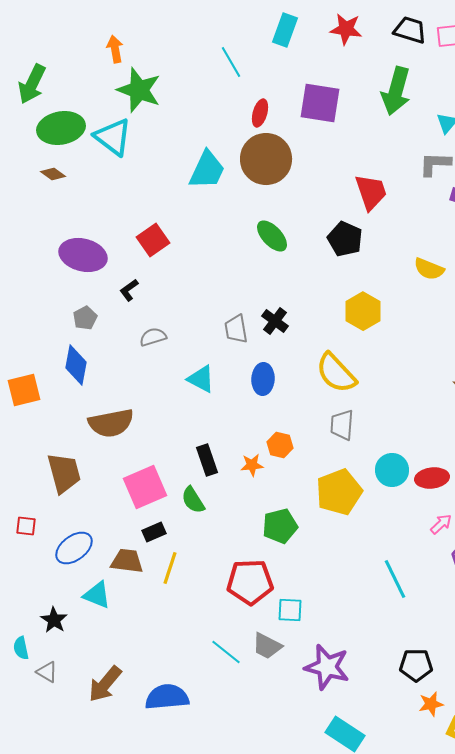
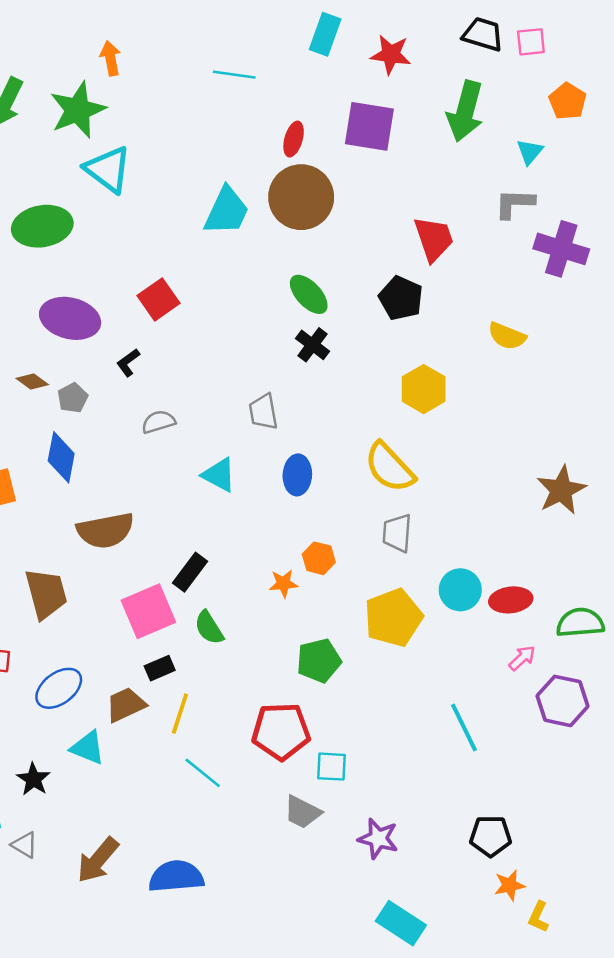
red star: (346, 29) -> (391, 54), moved
cyan line: (231, 62) -> (234, 75), moved, turned -52
green star: (139, 90) -> (78, 110), moved, turned 30
green ellipse: (61, 128) -> (42, 226), moved
brown diamond: (53, 174) -> (32, 381), moved
black cross: (275, 321) -> (313, 345), moved
black rectangle: (207, 460) -> (190, 572), moved, turned 56
brown trapezoid: (127, 561) -> (126, 705), turned -32
cyan line: (226, 652) -> (203, 773), moved
purple star: (327, 667) -> (378, 839), size x0.7

